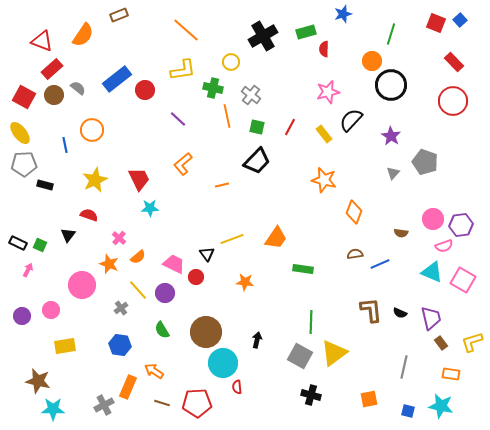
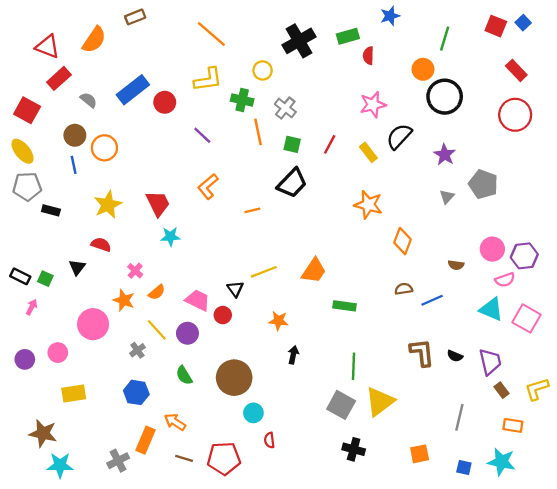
brown circle: (54, 95) -> (75, 135), moved
black arrow: (257, 340) -> (293, 355), moved
cyan circle: (223, 363) -> (253, 413), size x0.6

